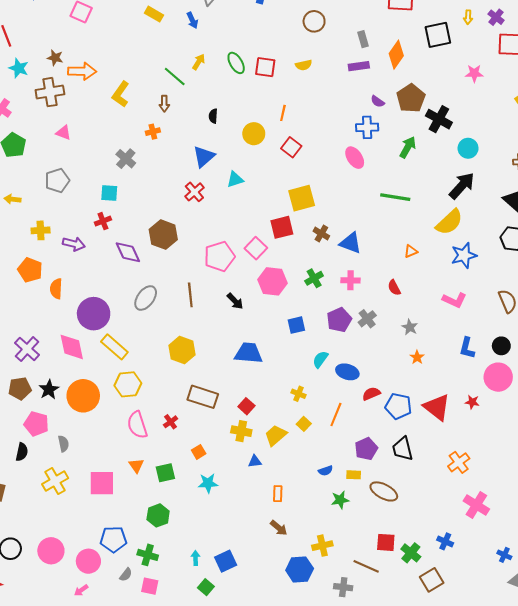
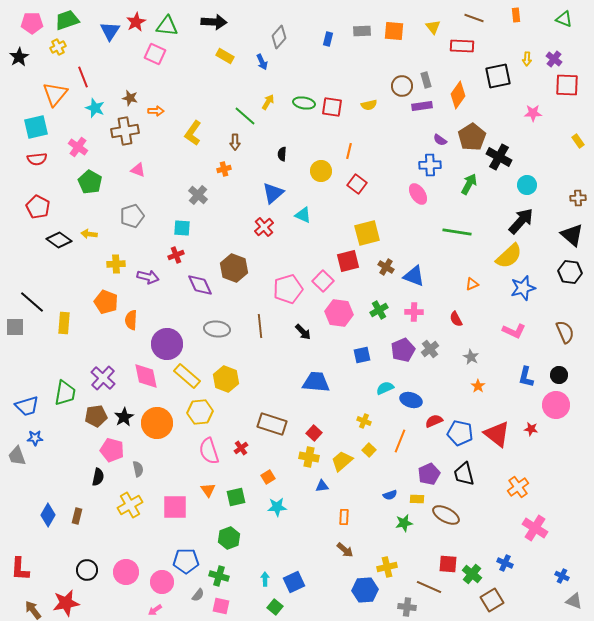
brown circle: (314, 21) -> (402, 86), moved
green ellipse: (236, 63) -> (304, 103), turned -50
orange arrow: (82, 71) -> (156, 111), size x0.6
cyan triangle: (235, 179) -> (303, 215), turned 42
gray ellipse: (146, 298) -> (217, 329), turned 60
yellow hexagon: (182, 350) -> (226, 379), moved
cyan semicircle: (320, 359) -> (385, 388), turned 30

